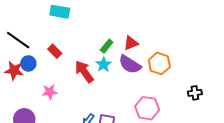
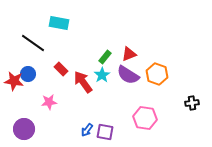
black line: (18, 40) -> (33, 43), moved
red rectangle: (55, 51) -> (61, 69), moved

